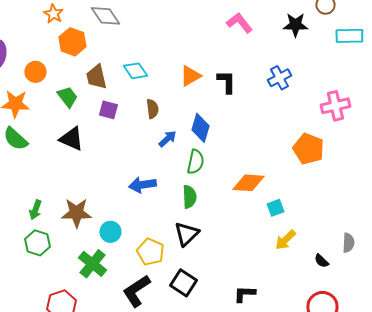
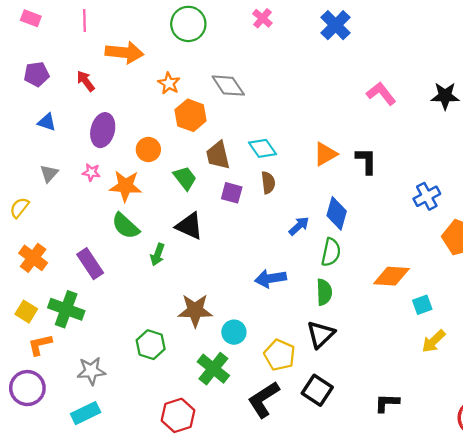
blue cross: (279, 78) -> (427, 196), moved
brown semicircle: (152, 109) -> (268, 183), moved
green arrow: (35, 210) -> (157, 254), moved

